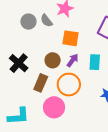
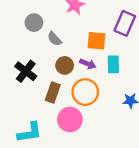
gray semicircle: (46, 21) -> (54, 39), moved
orange square: (70, 38) -> (97, 41), moved
purple arrow: (73, 60) -> (88, 64), turned 80

